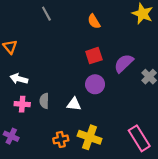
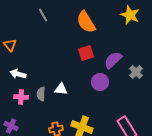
orange semicircle: (94, 21) -> (86, 22), size x1.6
purple circle: (95, 84) -> (100, 82), moved
white triangle: (74, 104) -> (61, 89), moved

